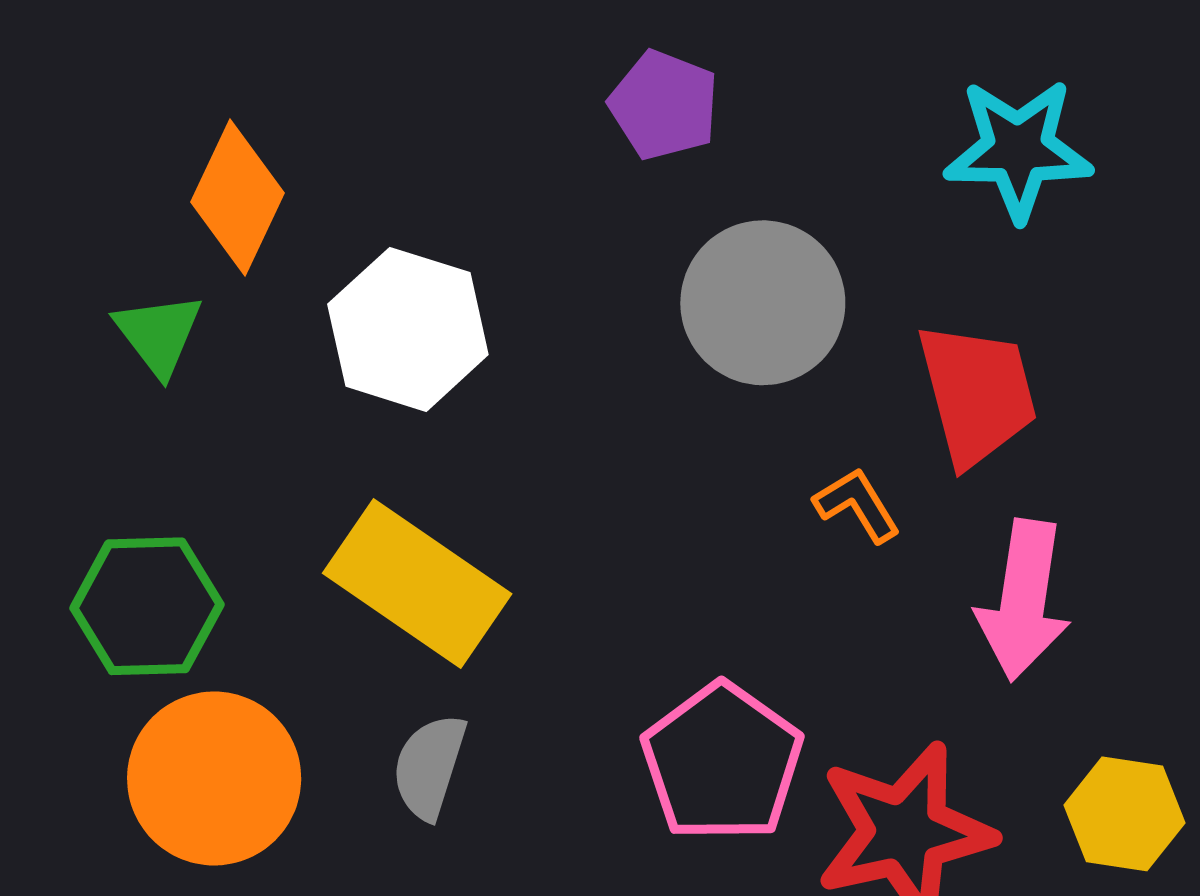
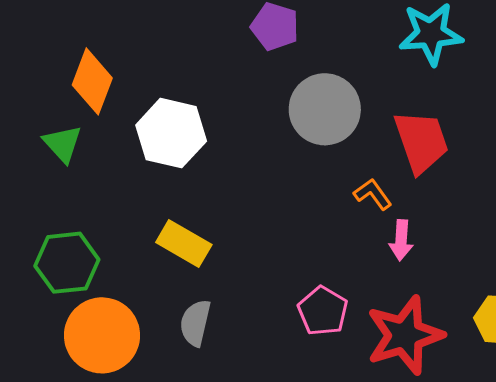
yellow rectangle: (417, 583) -> (184, 243), size x0.7
pink arrow: (1023, 600) -> (401, 240), moved, size x0.6
pink pentagon: (722, 762) -> (323, 311), size x0.7

